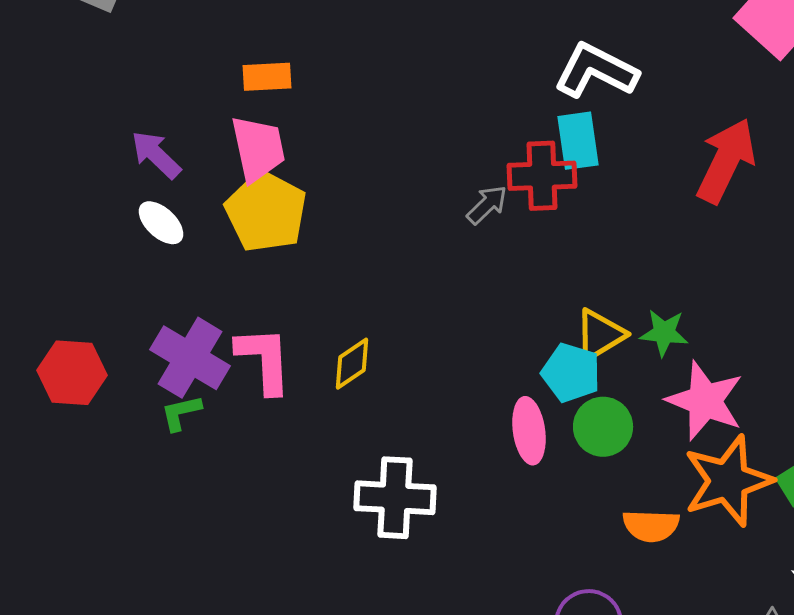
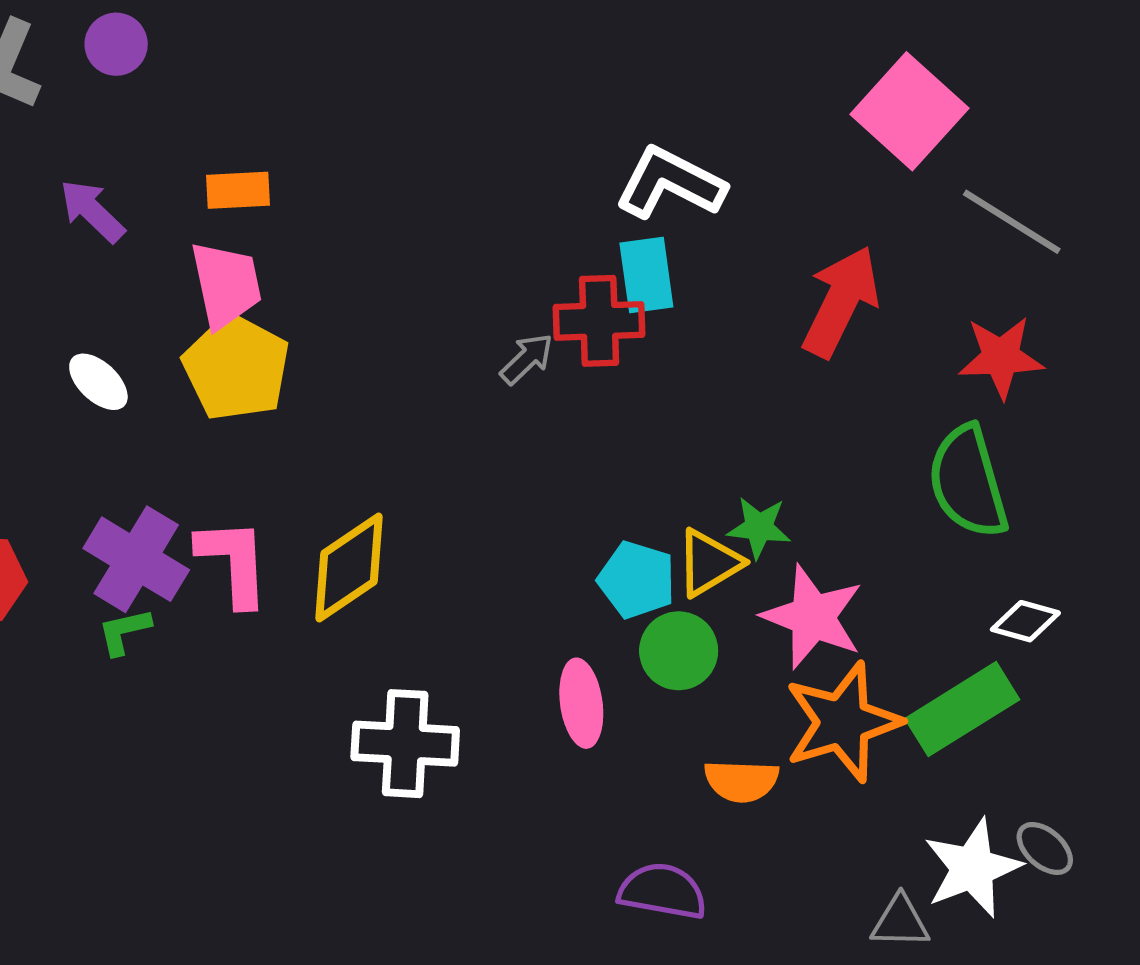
purple arrow: (156, 155) -> (92, 211), moved
yellow triangle: (600, 335) -> (709, 563), moved
yellow diamond: (352, 364) -> (349, 567), size x1.6
pink ellipse: (529, 431) -> (581, 703), moved

